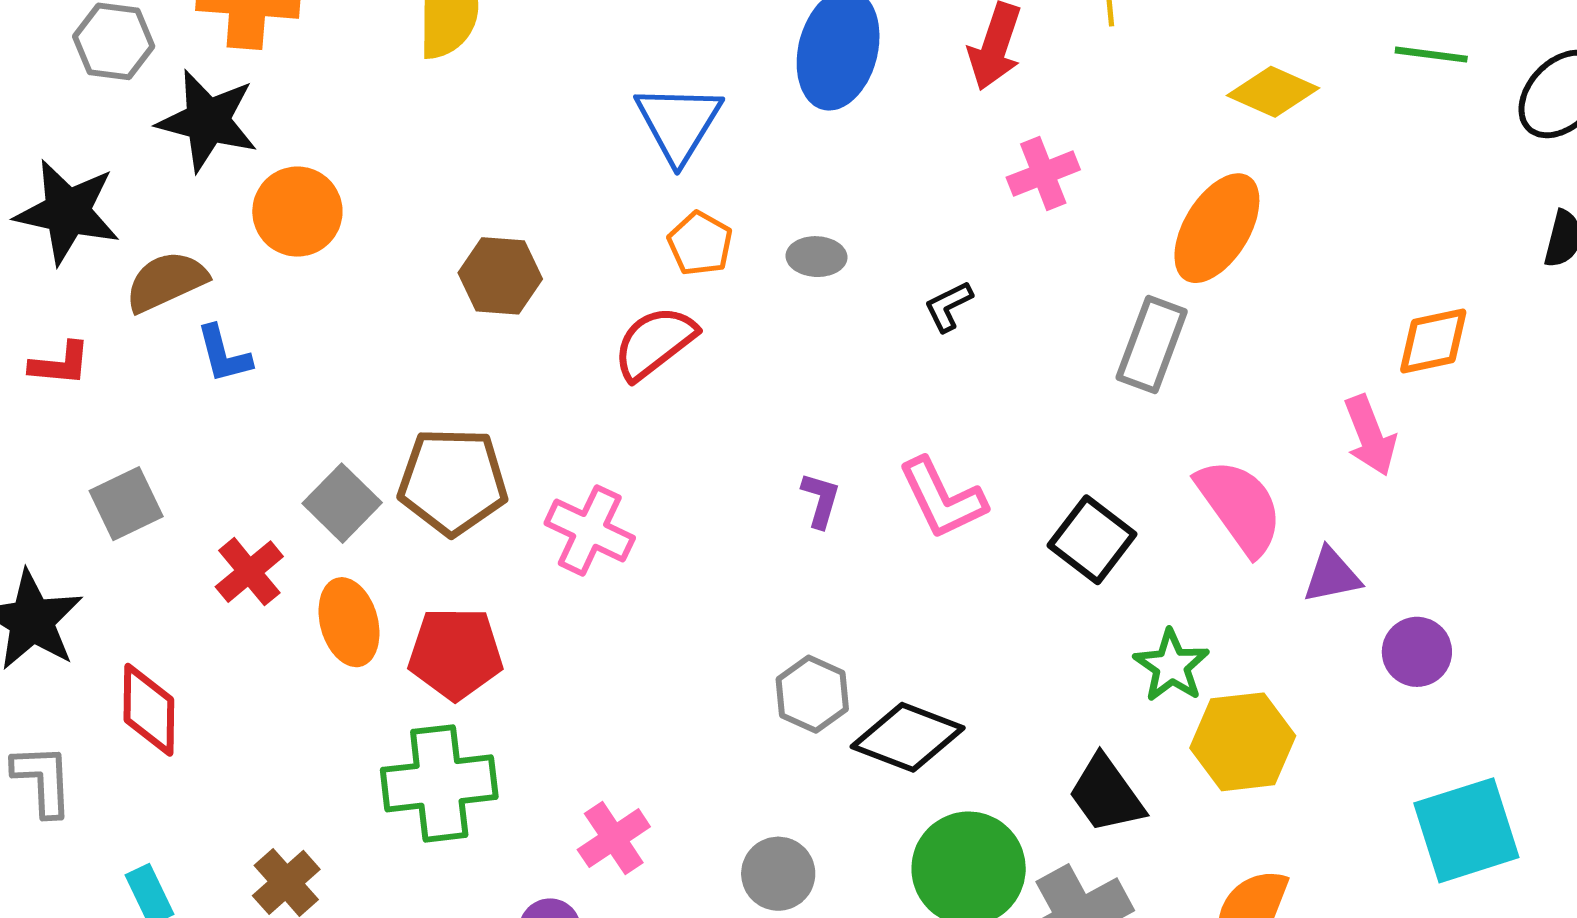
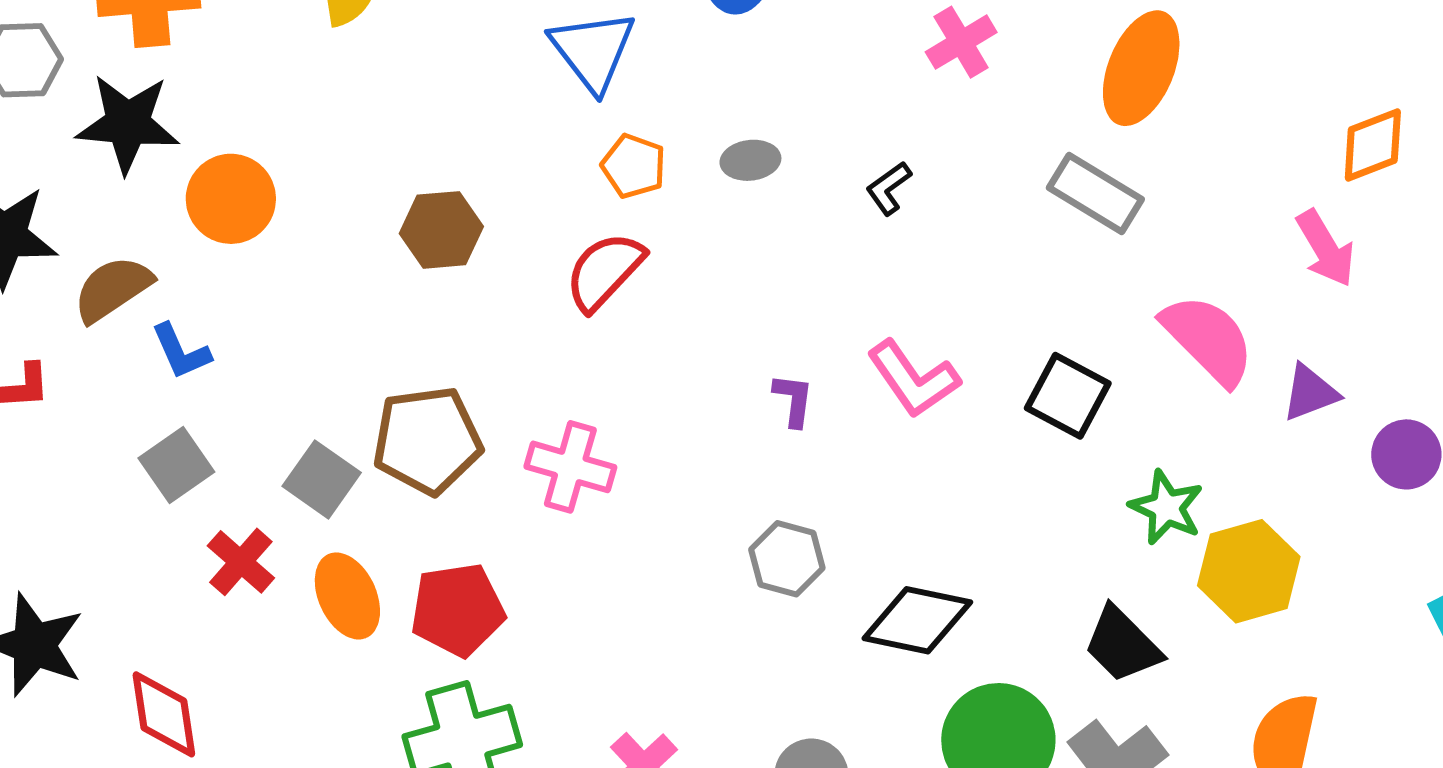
gray rectangle: (1152, 345) -> (1095, 194), turned -70
gray square: (126, 504) -> (176, 465), moved
gray hexagon: (812, 694) -> (787, 559), moved

